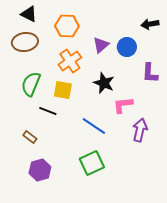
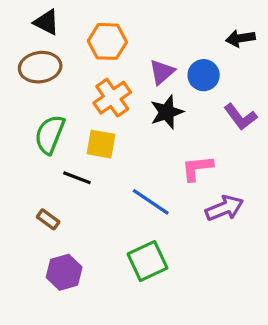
purple L-shape: (150, 73) -> (240, 117), turned -40
black star: (104, 83) -> (167, 112), moved, turned 30
purple arrow: (140, 130) -> (224, 208), turned 55

